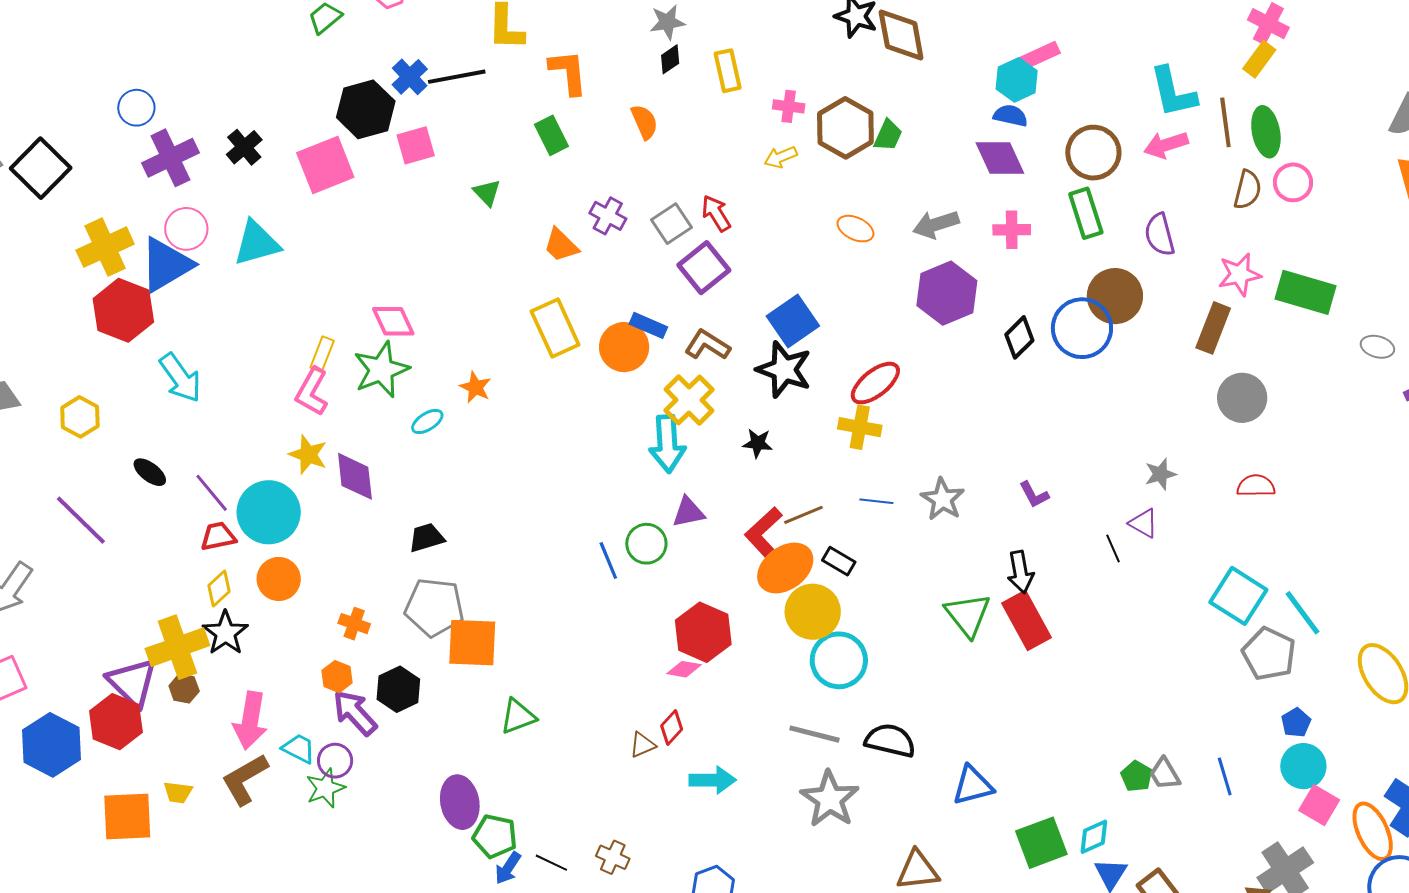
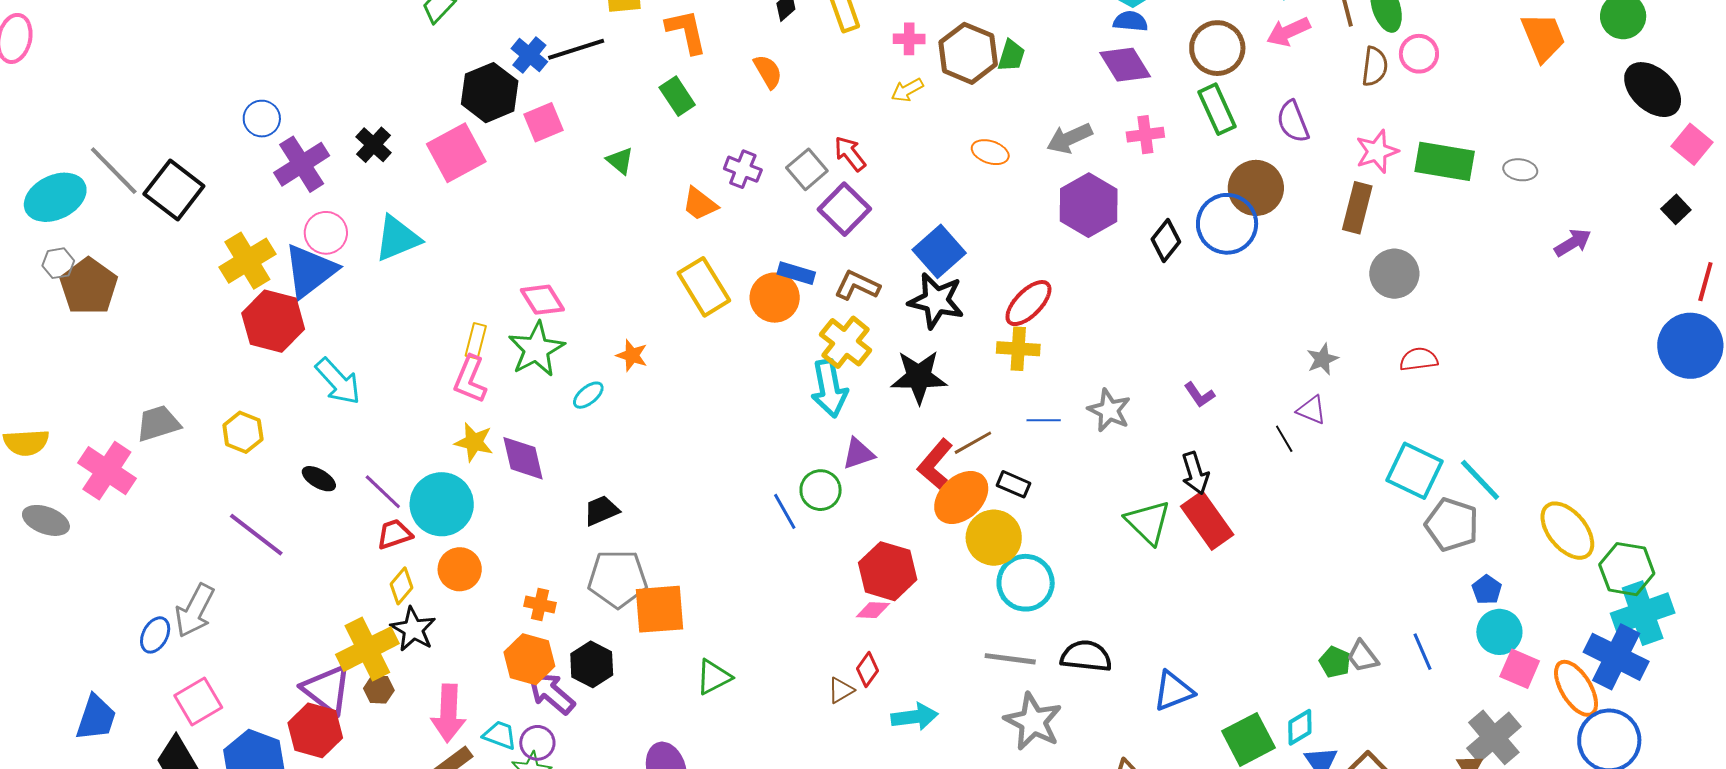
gray ellipse: (1377, 347) -> (1520, 170), moved
black star: (758, 443) -> (919, 377), size x1.8
orange hexagon: (337, 677) -> (529, 659), size x1.6

